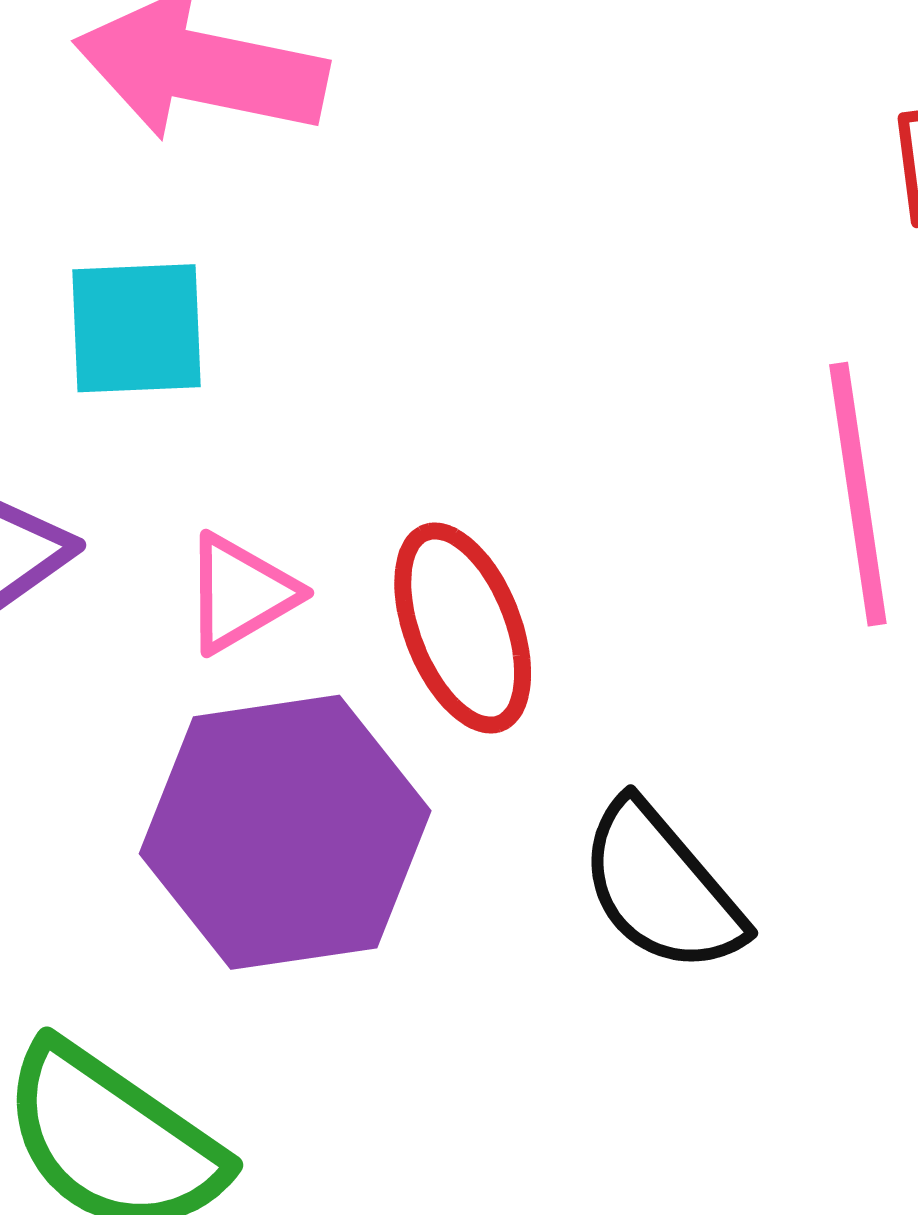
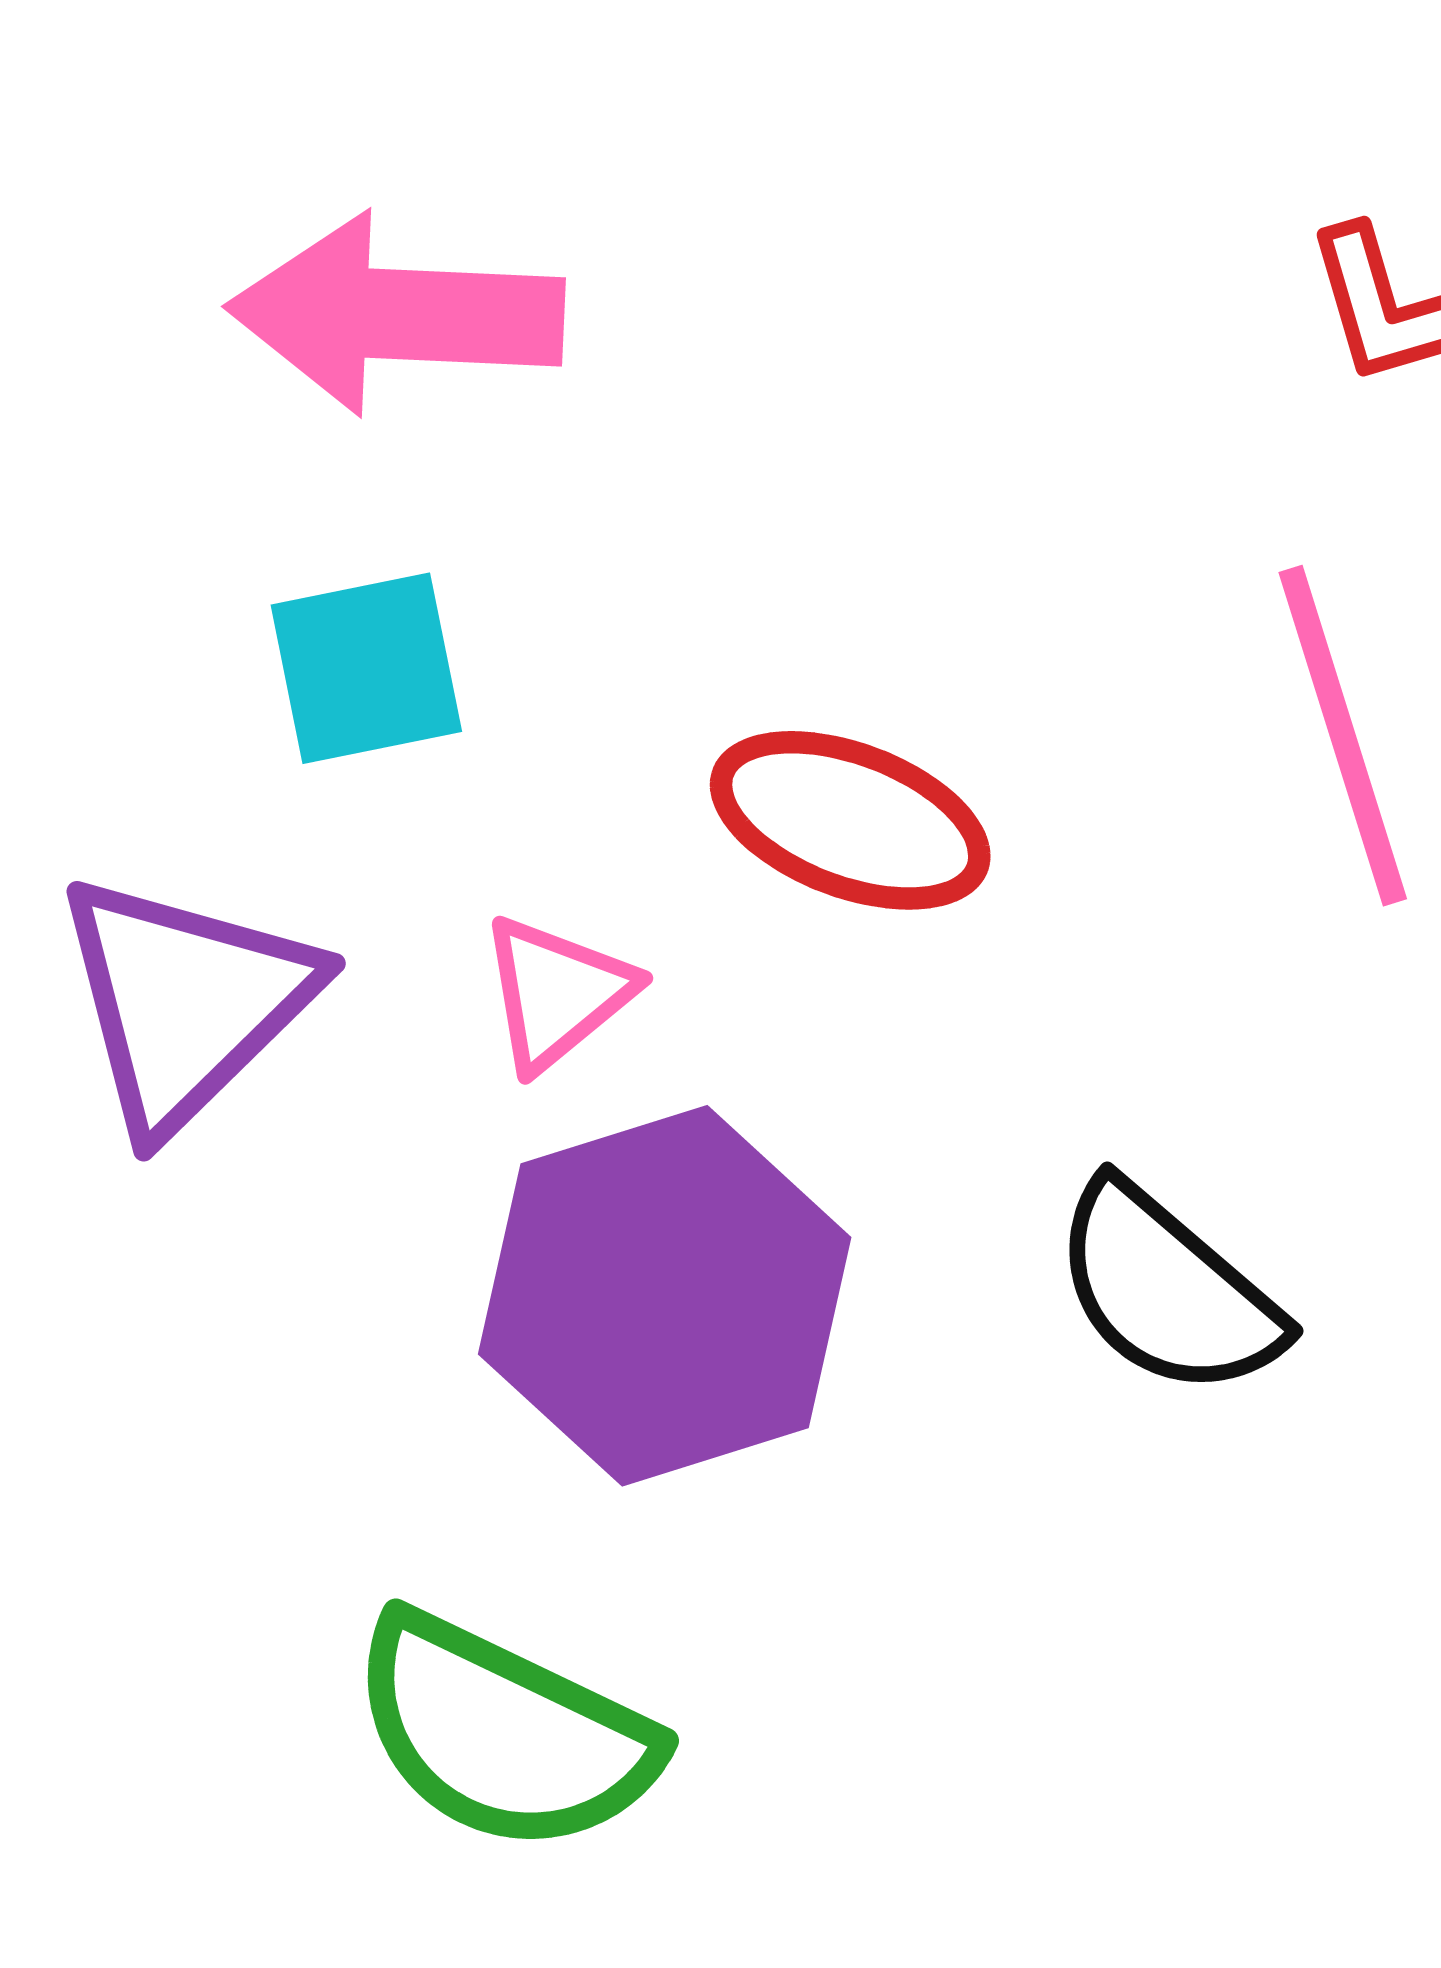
red ellipse: (463, 628) -> (850, 820), moved, turned -39

